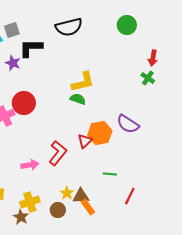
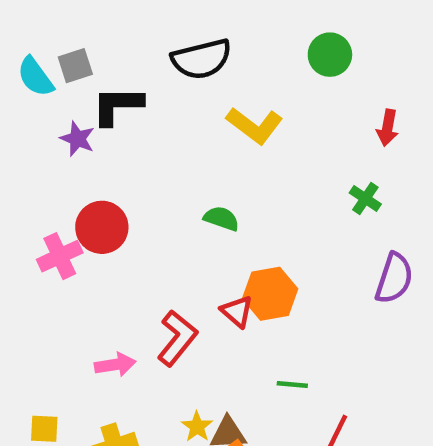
green cross: (148, 78) -> (365, 199), moved
yellow L-shape: (83, 82) -> (255, 125), moved, turned 50
purple semicircle: (128, 124) -> (394, 278), moved, turned -105
red triangle: (85, 141) -> (237, 311), turned -35

